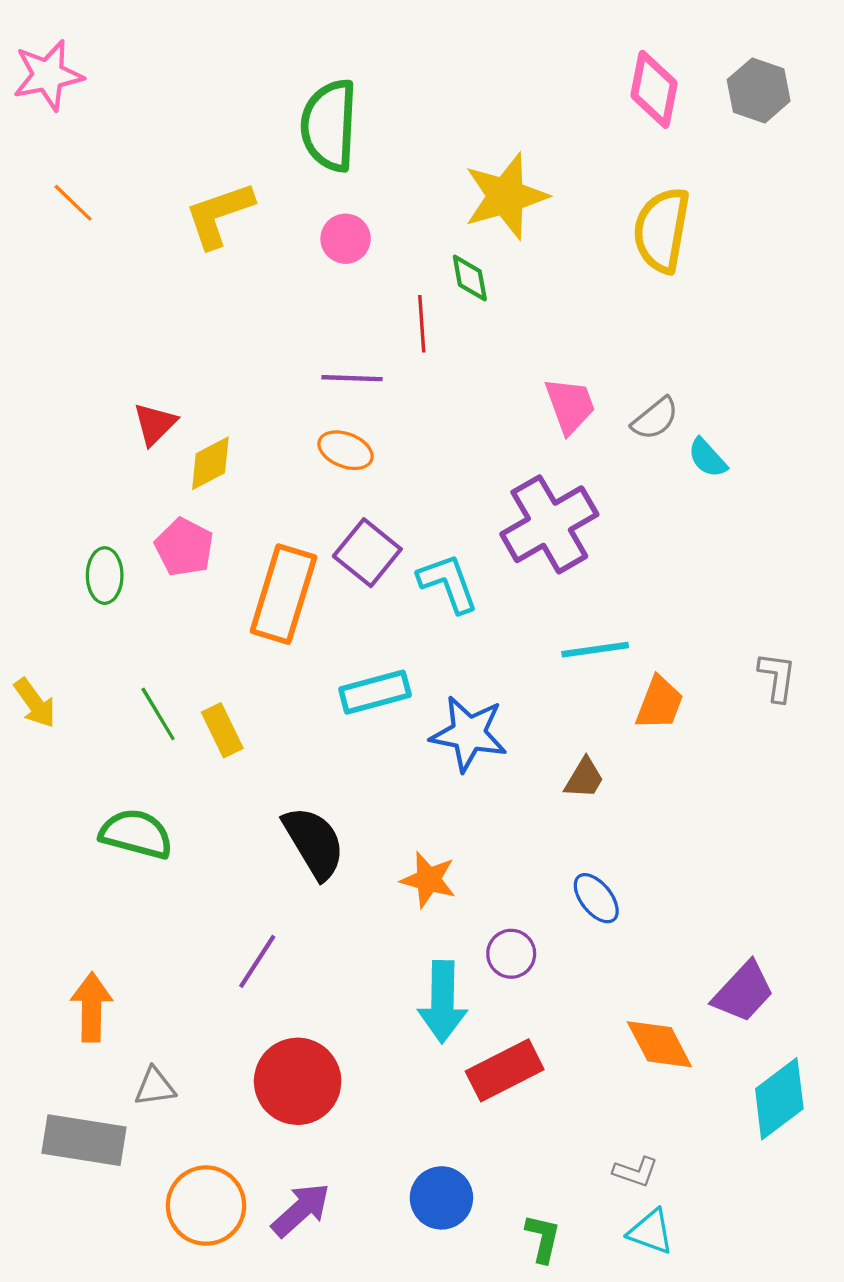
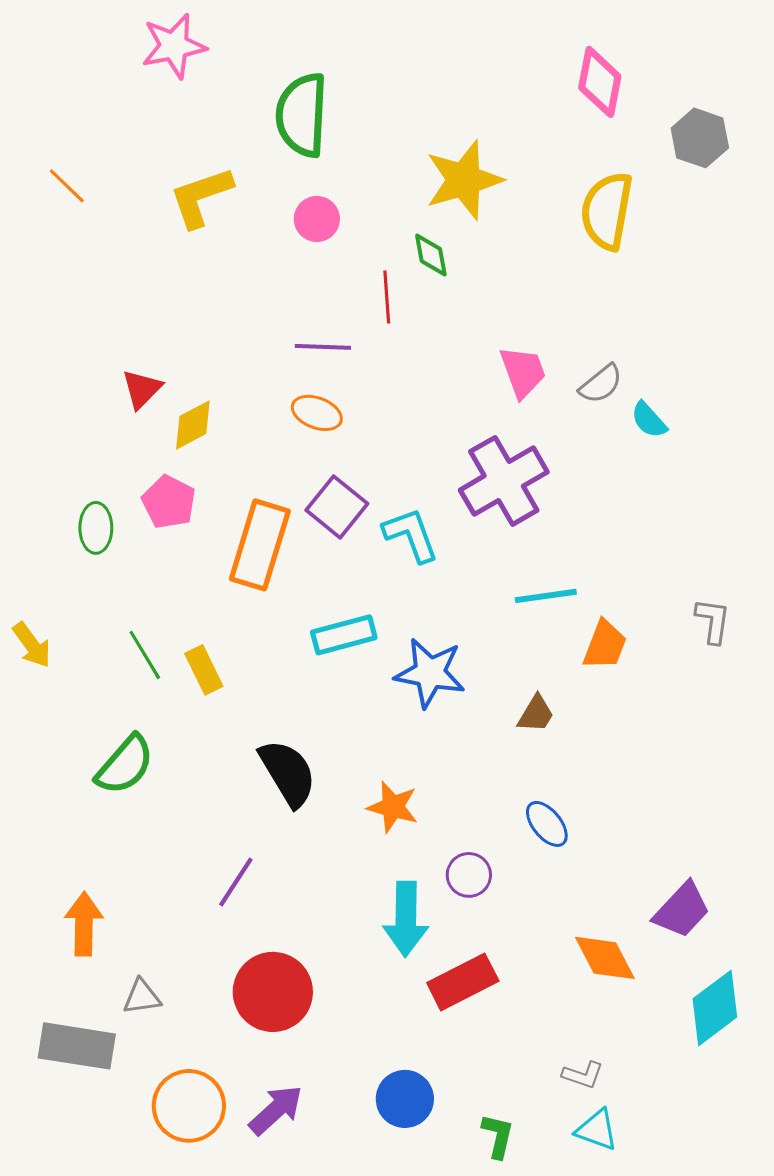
pink star: (48, 75) -> (174, 46), moved
gray hexagon: (759, 90) -> (700, 138), moved
green semicircle: (136, 834) -> (125, 765), turned 116

